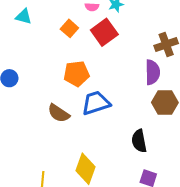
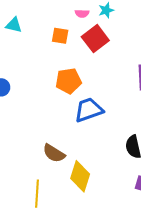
orange square: (69, 28) -> (60, 36), turned -30
brown semicircle: (59, 113) -> (54, 153), moved

